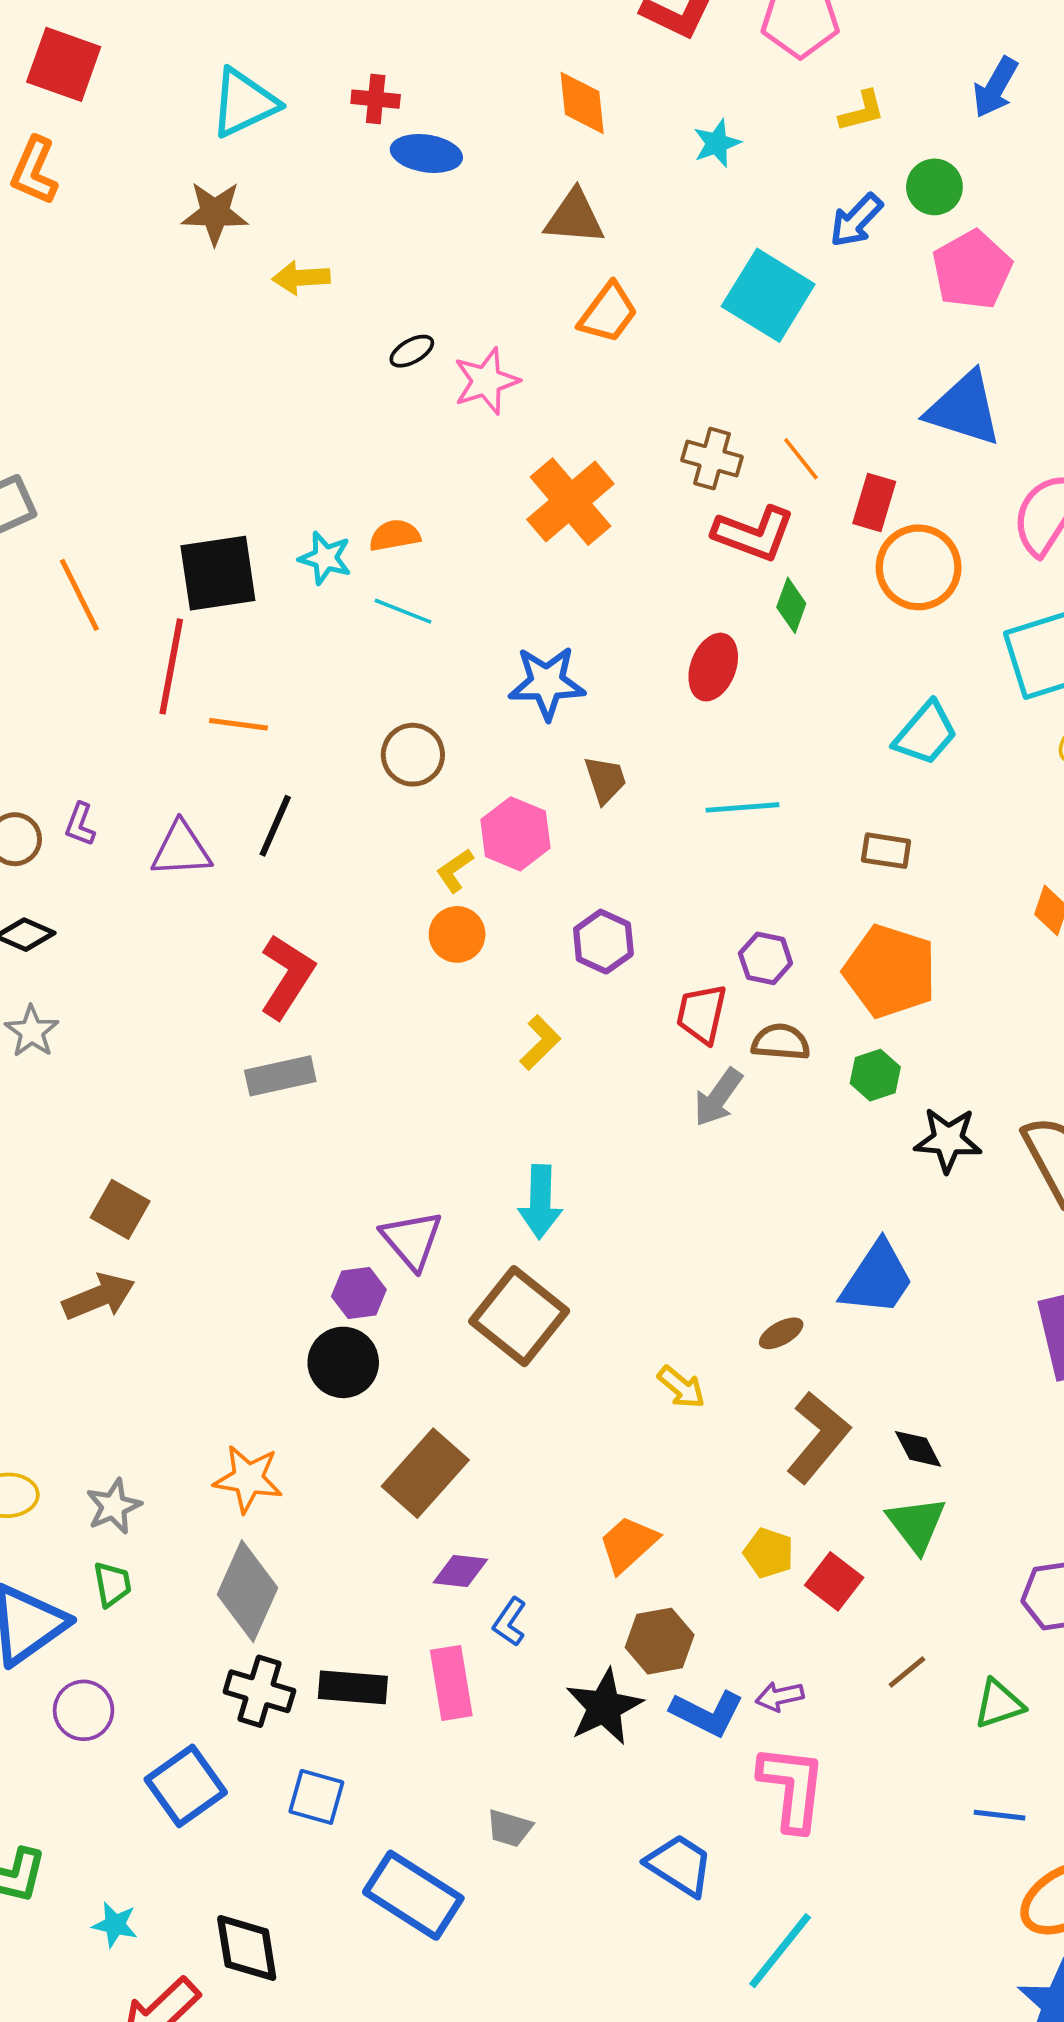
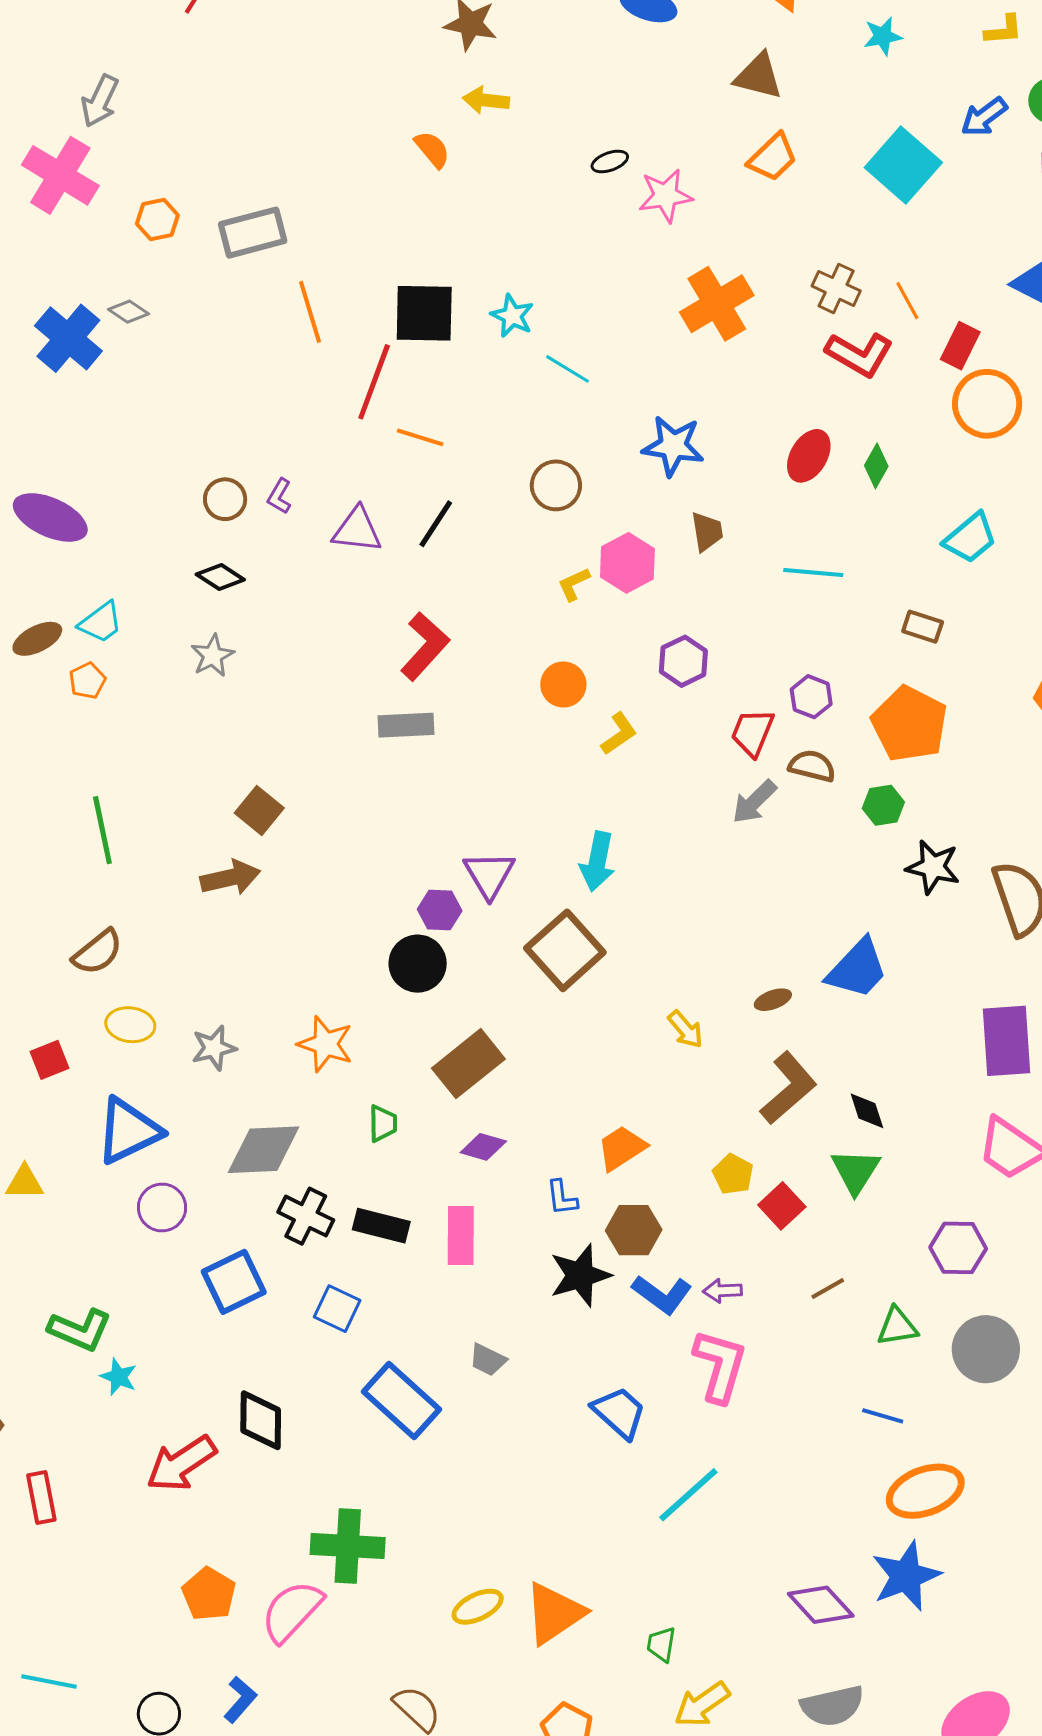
yellow arrow: (301, 278) -> (486, 100), moved
orange semicircle: (395, 535) -> (432, 149), moved, turned 51
green diamond: (791, 605) -> (876, 466), moved
orange circle: (457, 934) -> (563, 684), moved
green trapezoid: (112, 1584) -> (383, 1123), moved
gray diamond: (248, 1591) -> (264, 1150), moved, turned 54
blue L-shape: (510, 1622) -> (562, 1198), moved, turned -51
cyan star: (115, 1925) -> (118, 1377), moved

